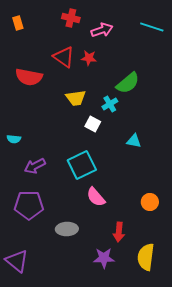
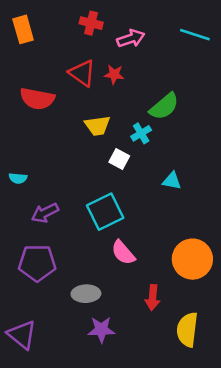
orange rectangle: (18, 23) -> (23, 29), size x1.5
orange circle: (150, 202) -> (192, 259), size x1.8
purple star: (104, 258) -> (101, 330), moved

